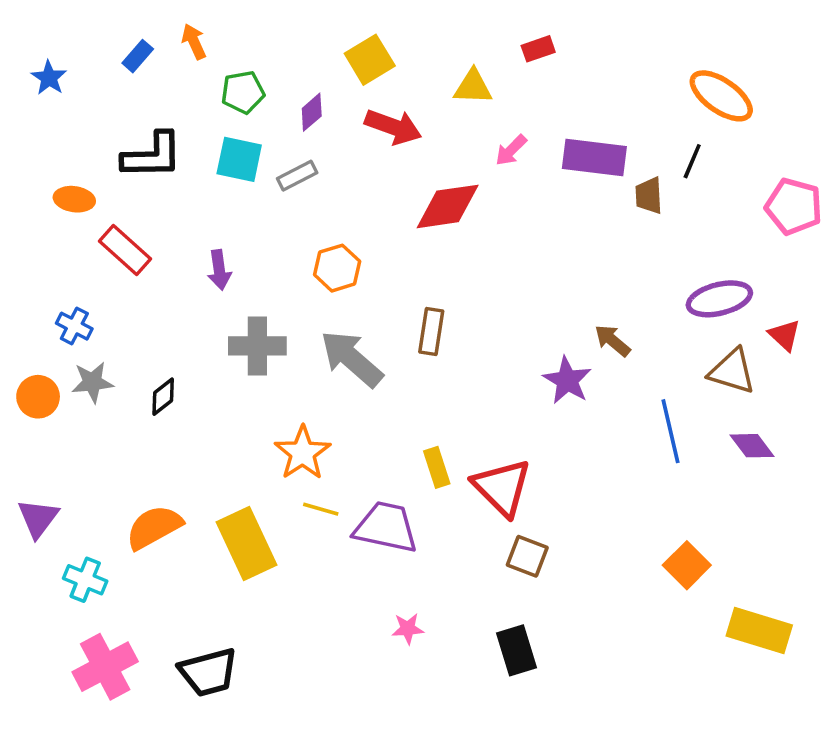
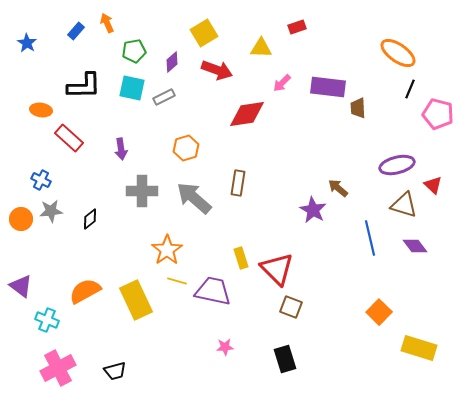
black line: (692, 161) -> (410, 89), moved
purple triangle: (38, 518) -> (21, 286), turned -30
black trapezoid: (208, 672) -> (115, 371), size x0.7

